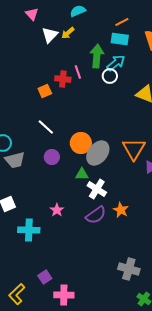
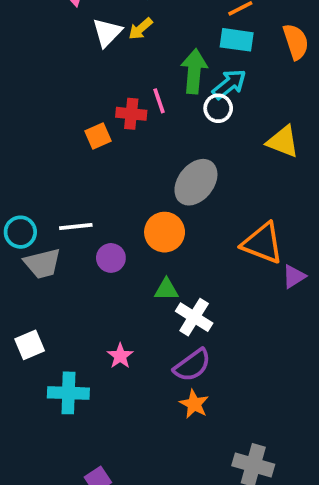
white line: (46, 127) -> (76, 227), moved, turned -48
orange triangle: (134, 149) -> (263, 243), turned -40
gray ellipse: (98, 153) -> (196, 182), moved
orange star: (121, 210) -> (194, 404), moved

